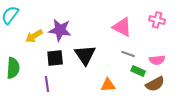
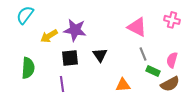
gray line: (128, 54) -> (143, 54), turned 48
black triangle: (85, 55) -> (100, 55), size x0.7
pink semicircle: (157, 60) -> (172, 60), turned 112

